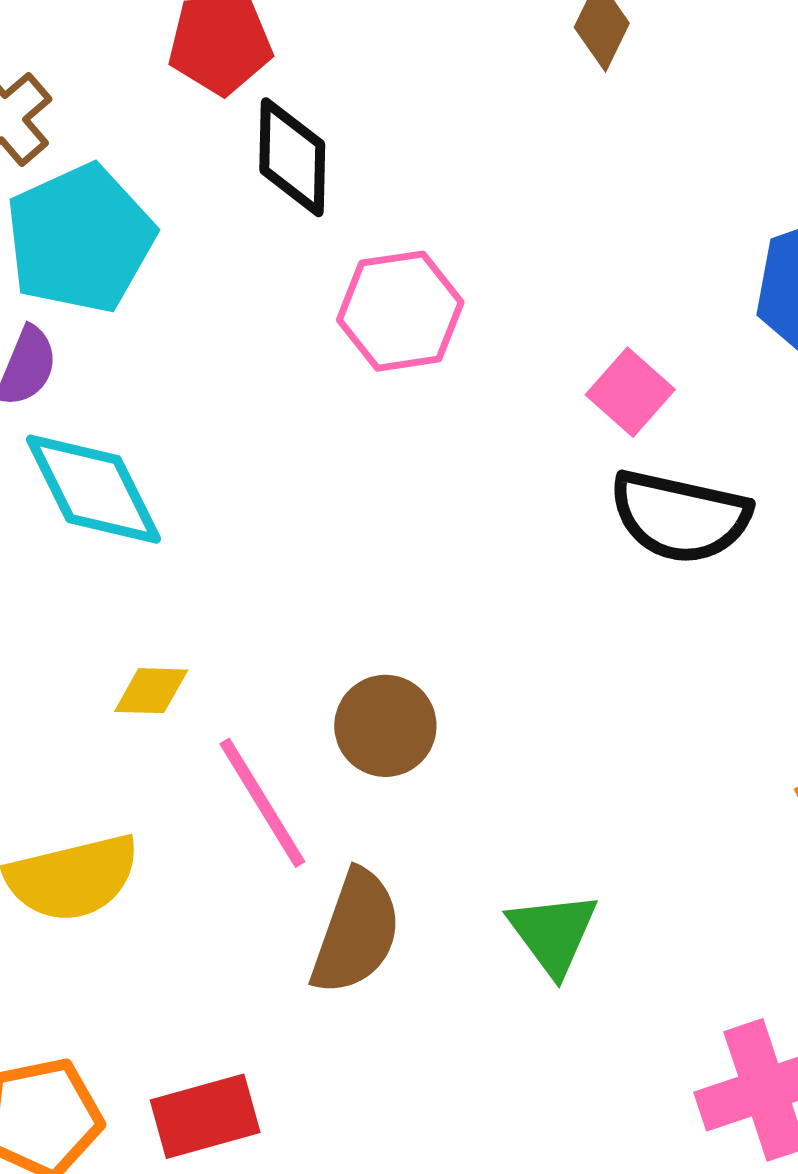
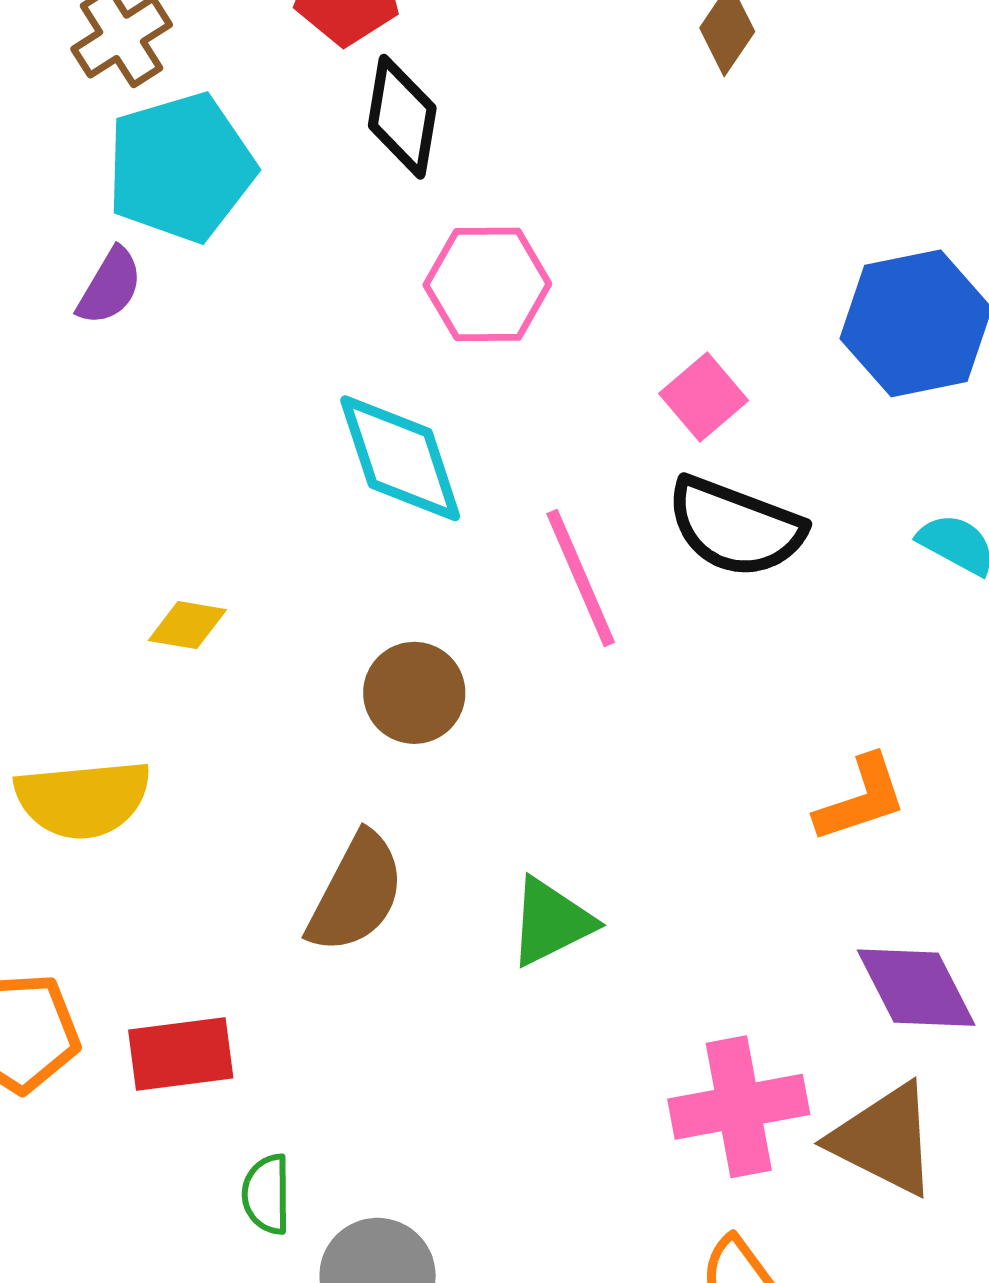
cyan diamond: (93, 489) -> (400, 458), moved
pink line: (262, 803) -> (581, 578), moved
green triangle: (553, 933) -> (551, 922), turned 32

